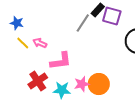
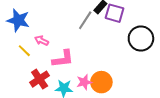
blue star: (17, 23) -> (18, 20), size x1.6
yellow line: (23, 43) -> (24, 51), moved

